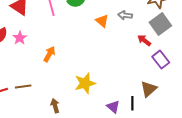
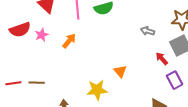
orange triangle: (102, 21) -> (120, 71), moved
orange arrow: (49, 54) -> (69, 41), moved

